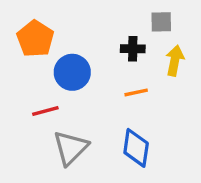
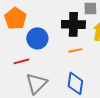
black cross: (133, 49) -> (73, 24), size x1.6

